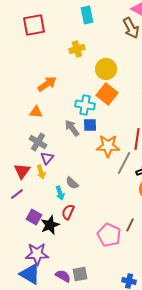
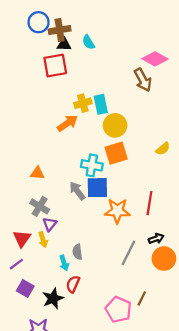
cyan rectangle: (87, 15) -> (101, 104), moved
red square: (34, 25) -> (55, 65), moved
orange arrow: (47, 84) -> (67, 123), moved
orange square: (107, 94) -> (116, 153), turned 35
blue square: (90, 125) -> (97, 188), size x1.5
gray line: (124, 163) -> (128, 253), moved
gray semicircle: (72, 183) -> (77, 252), turned 40
purple square: (34, 217) -> (25, 288), moved

